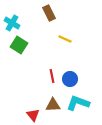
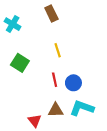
yellow line: (65, 39) -> (58, 50), moved, turned 48
green square: (19, 45) -> (20, 63), moved

